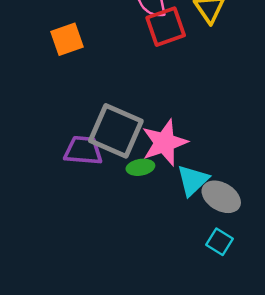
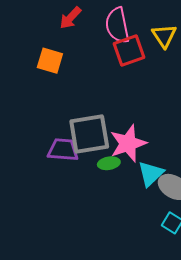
orange square: (67, 39) -> (50, 61), turned 36
gray square: (116, 131) -> (89, 134), turned -33

